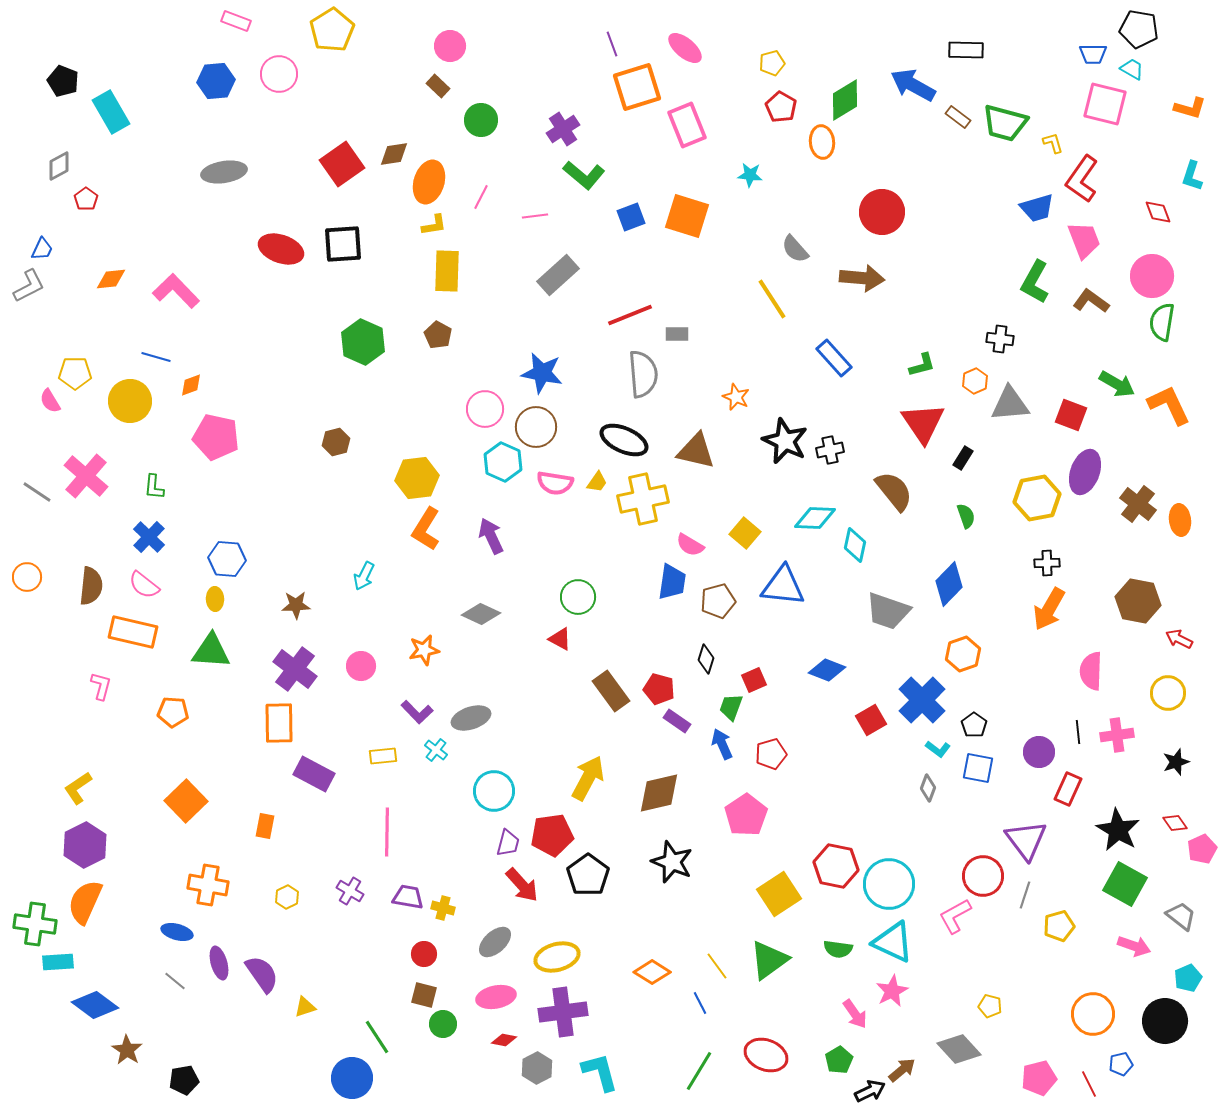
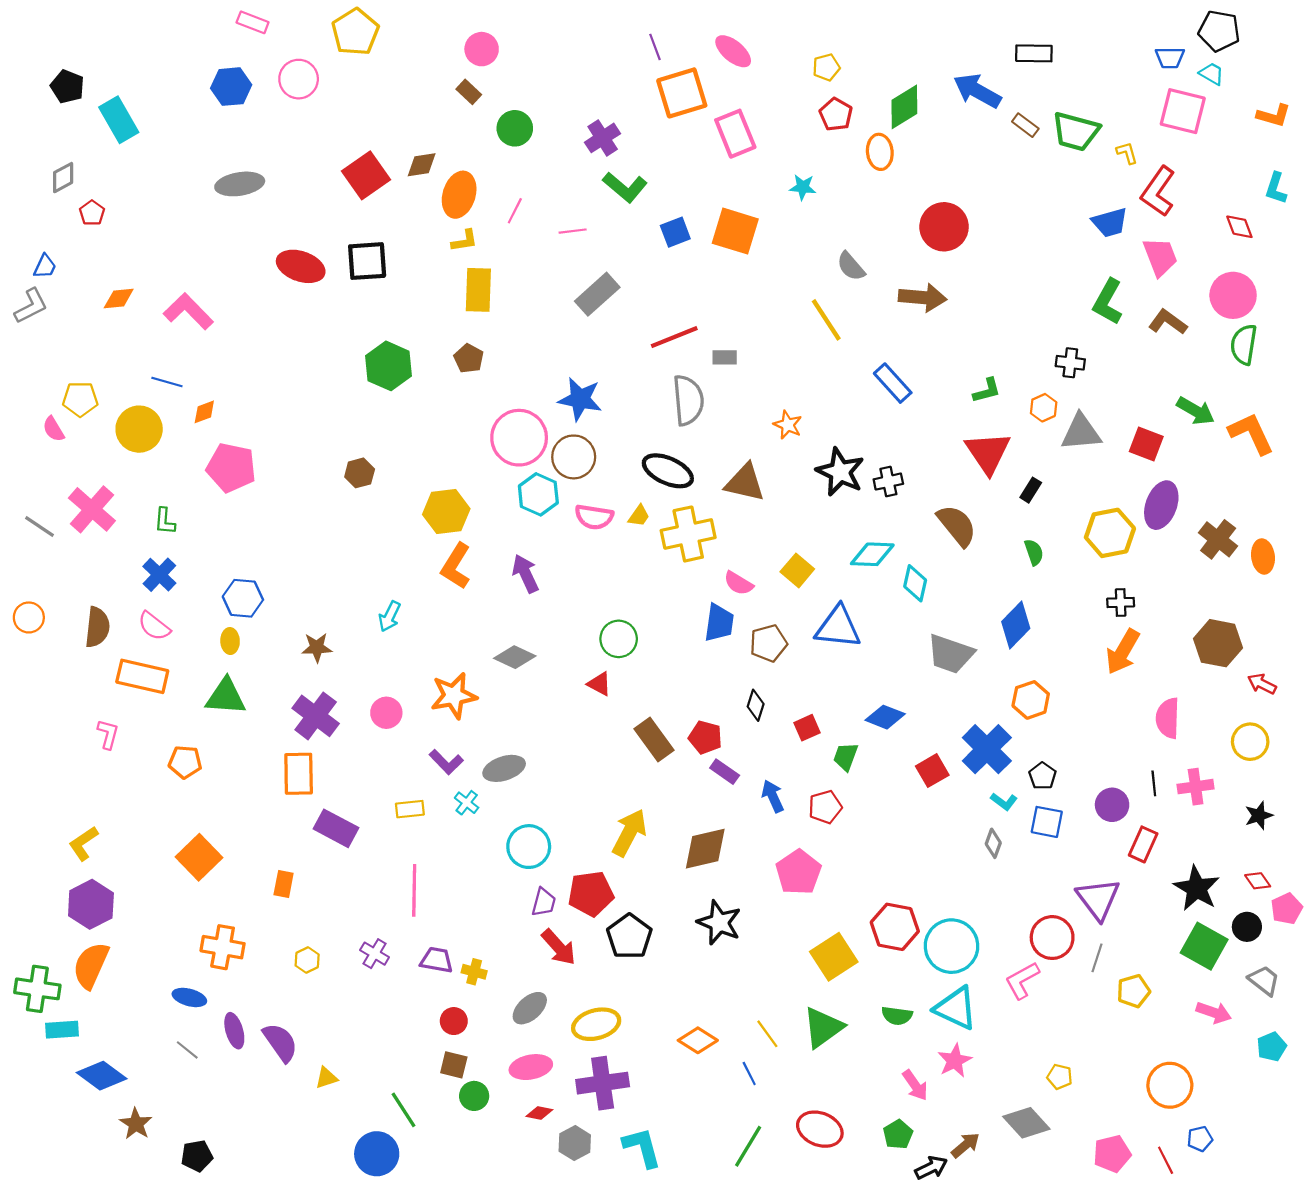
pink circle: (485, 409) -> (519, 438), size x1.4
orange star: (424, 650) -> (454, 696), size x1.4
green trapezoid: (731, 707) -> (846, 757), moved
black circle: (1165, 1021) -> (1247, 927), moved, size x0.6

